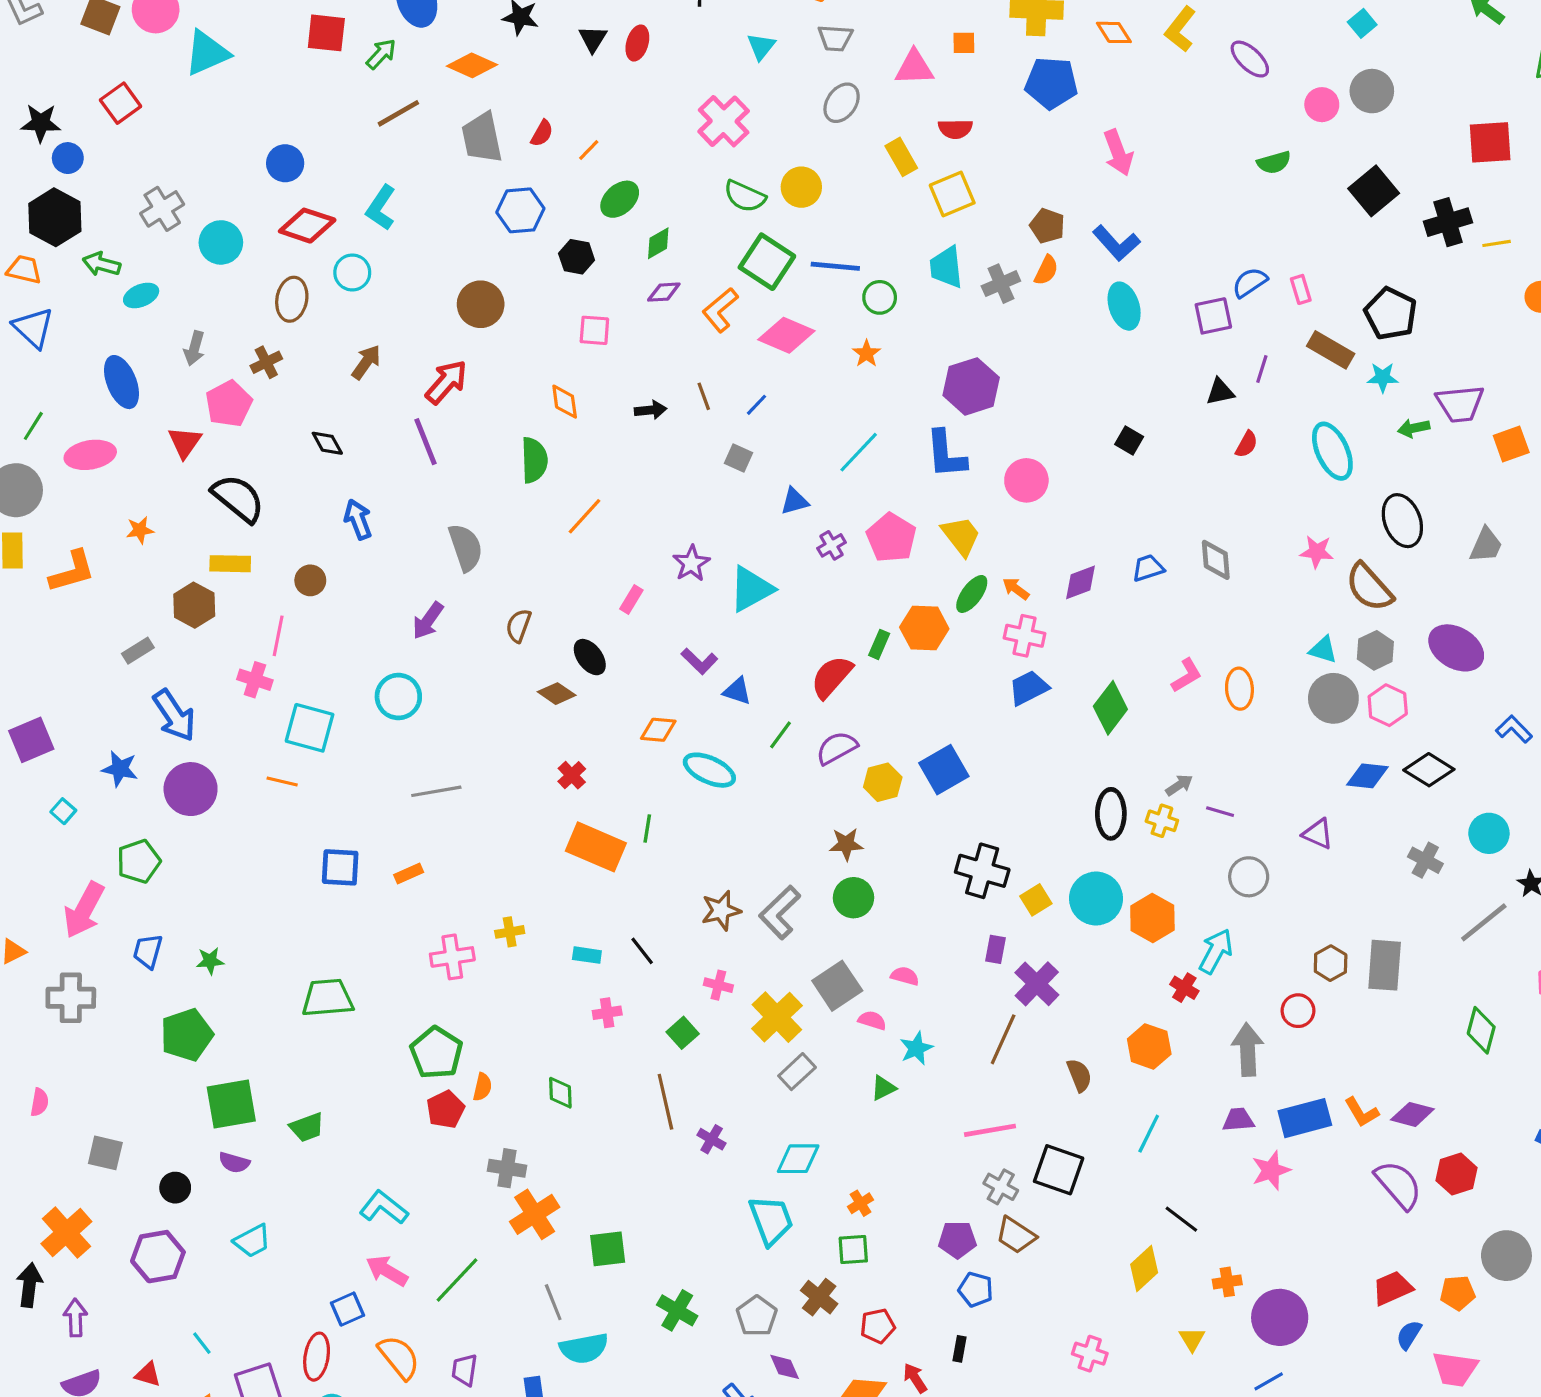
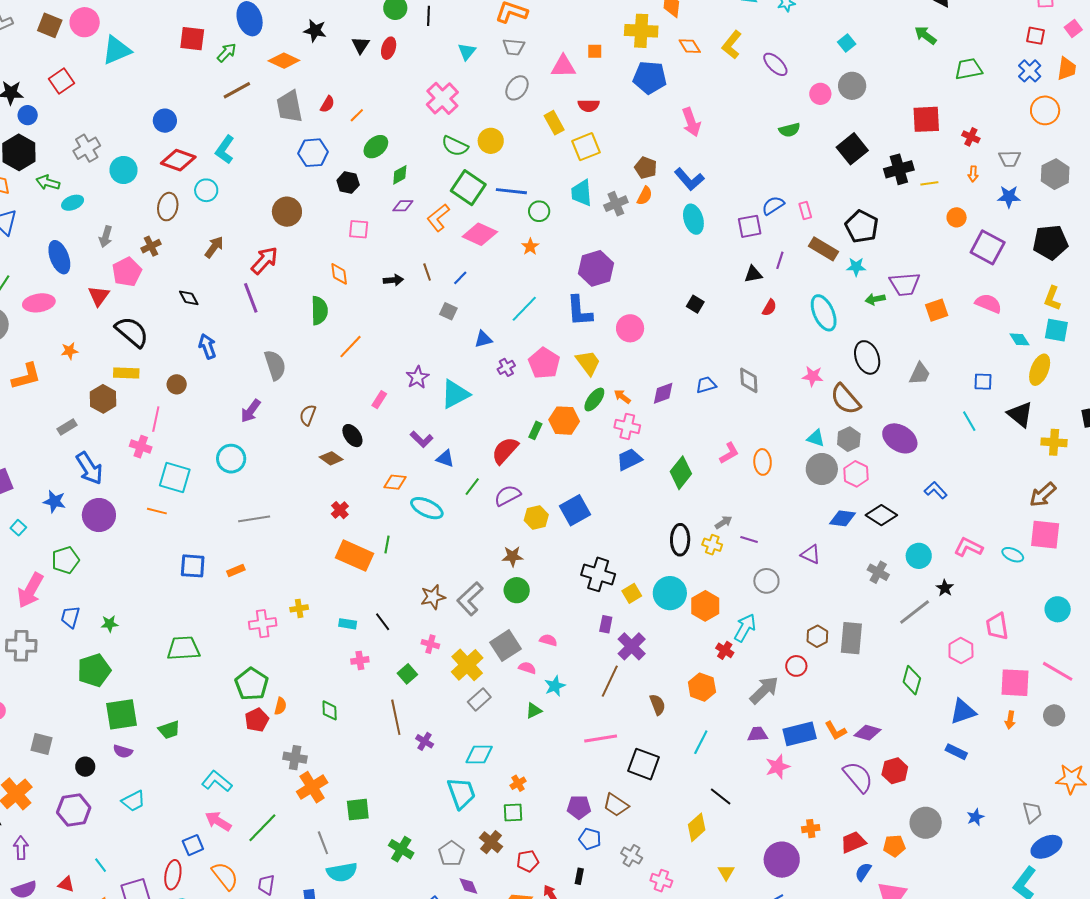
gray arrow: (1248, 1050) -> (764, 690), turned 48
gray cross: (1001, 1187) -> (632, 856), moved
orange cross: (1227, 1282) -> (811, 829), moved

